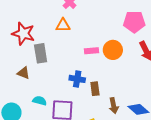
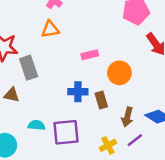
orange circle: (113, 50) -> (119, 73), moved
brown arrow: (114, 106) -> (127, 117), turned 35

